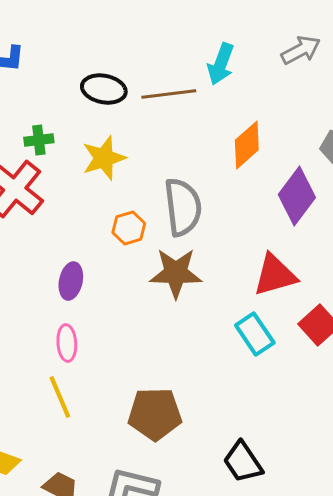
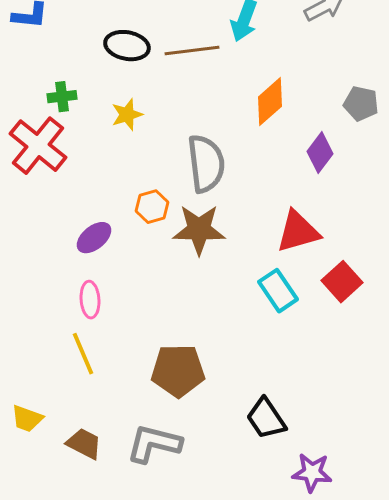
yellow star: (104, 158) -> (127, 115), size x0.7
purple diamond: (297, 196) -> (320, 153), size x0.7
orange hexagon: (129, 228) -> (152, 207), moved
purple ellipse: (71, 281) -> (94, 238), turned 39

